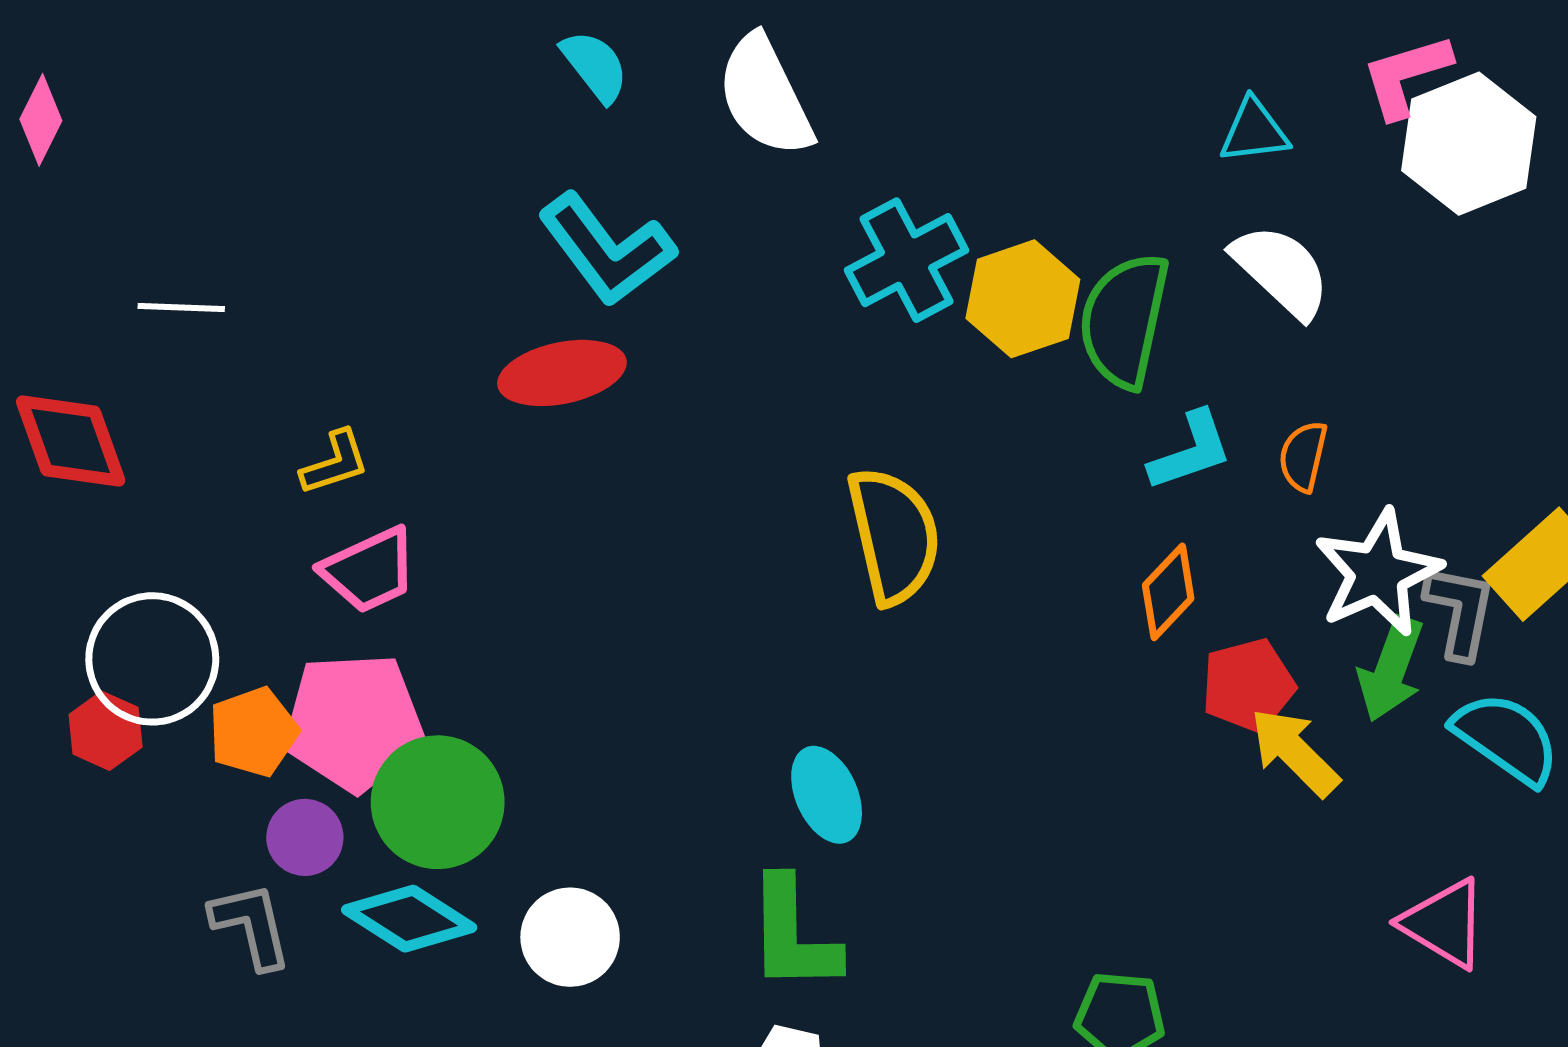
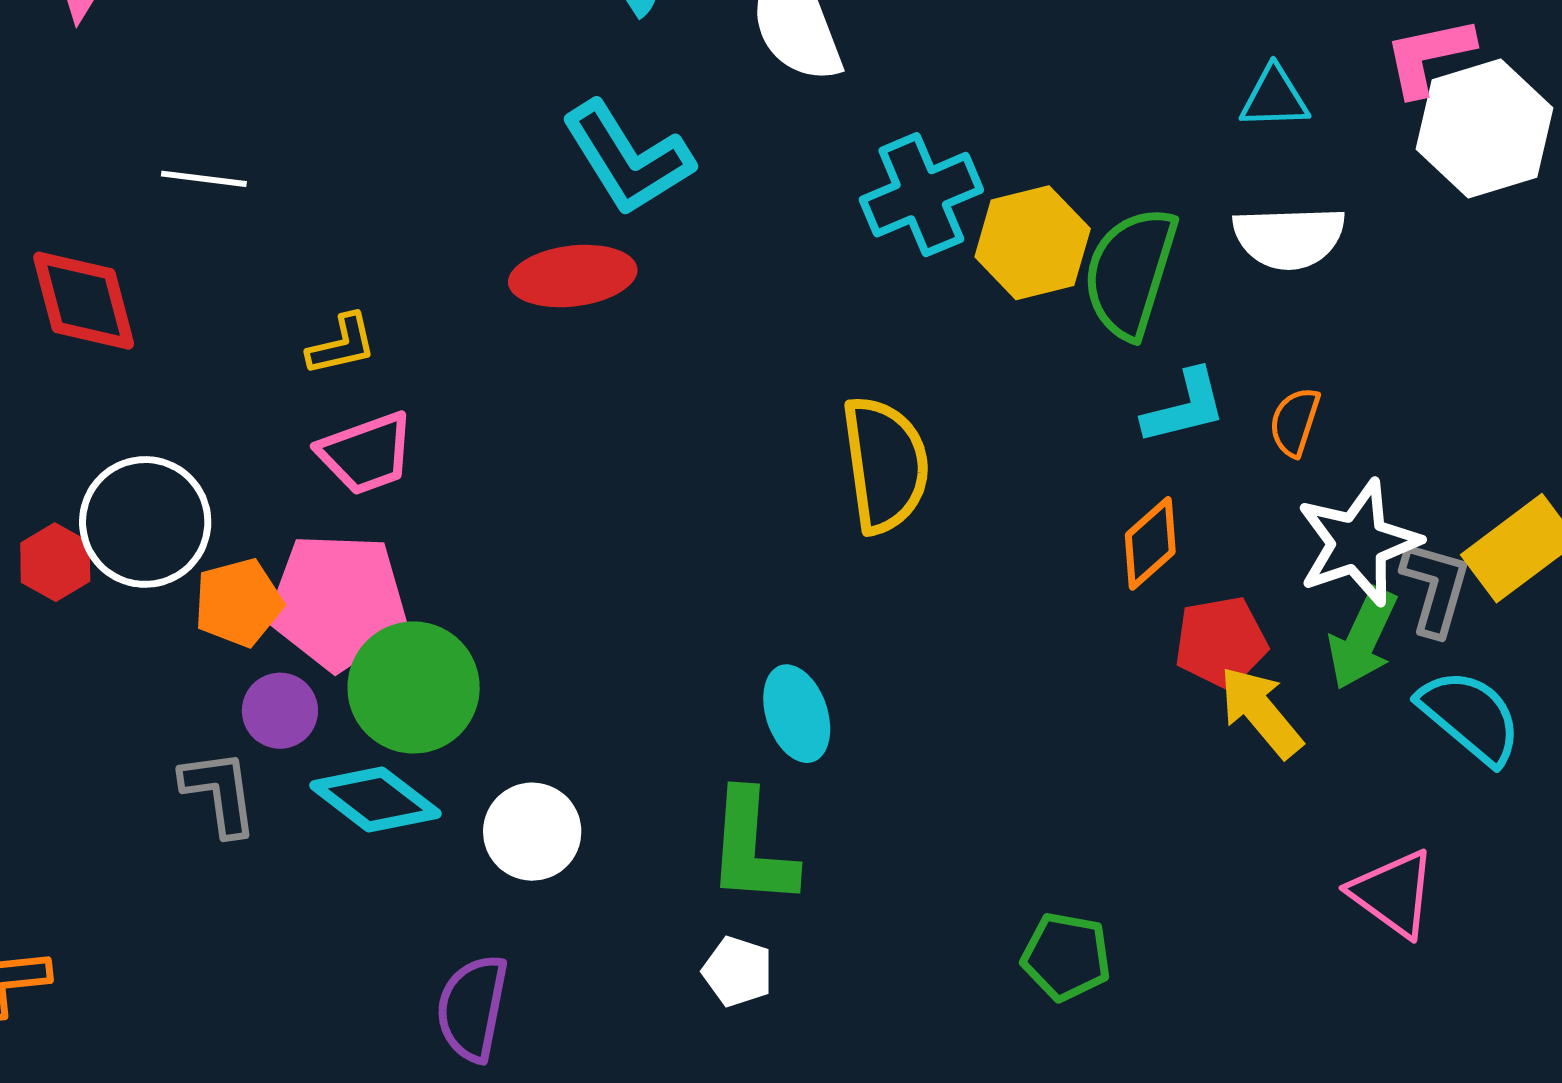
white semicircle: (1281, 271) -> (1289, 238), turned 130
red hexagon: (106, 731) -> (55, 562), moved

